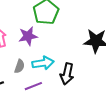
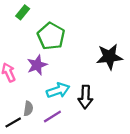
gray semicircle: (20, 66) -> (28, 109), moved

